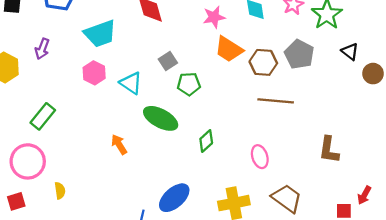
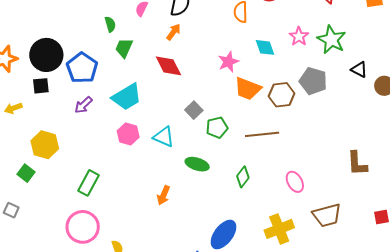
purple arrow: (42, 49) -> (83, 105), moved, turned 36
brown line: (276, 101) -> (262, 134), moved
green ellipse: (161, 118) -> (197, 164), size x0.7
orange arrow: (119, 144) -> (163, 195), turned -114
brown trapezoid: (287, 198) -> (327, 215), turned 140

